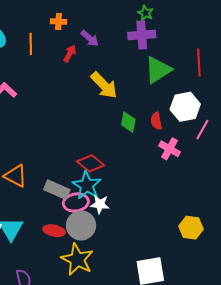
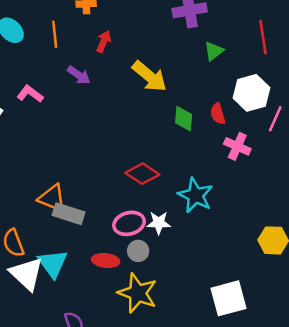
purple arrow: (90, 38) -> (79, 75), moved
green triangle: (158, 70) -> (214, 51), size x0.6
cyan star: (87, 185) -> (195, 195), moved
gray rectangle: (57, 190) -> (69, 214), moved
gray circle: (81, 225) -> (138, 251), size x0.6

